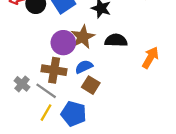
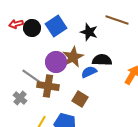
blue semicircle: (84, 67) -> (89, 72), moved
gray line: (46, 91) -> (31, 76), moved

